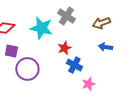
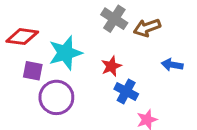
brown arrow: (101, 23) -> (147, 28), moved
cyan star: (41, 28) -> (65, 53), moved, turned -30

